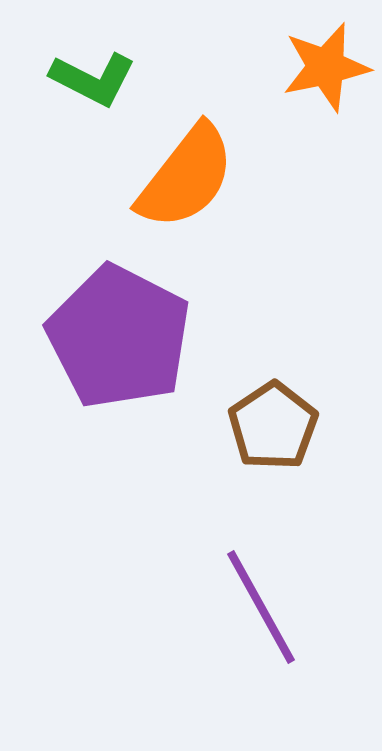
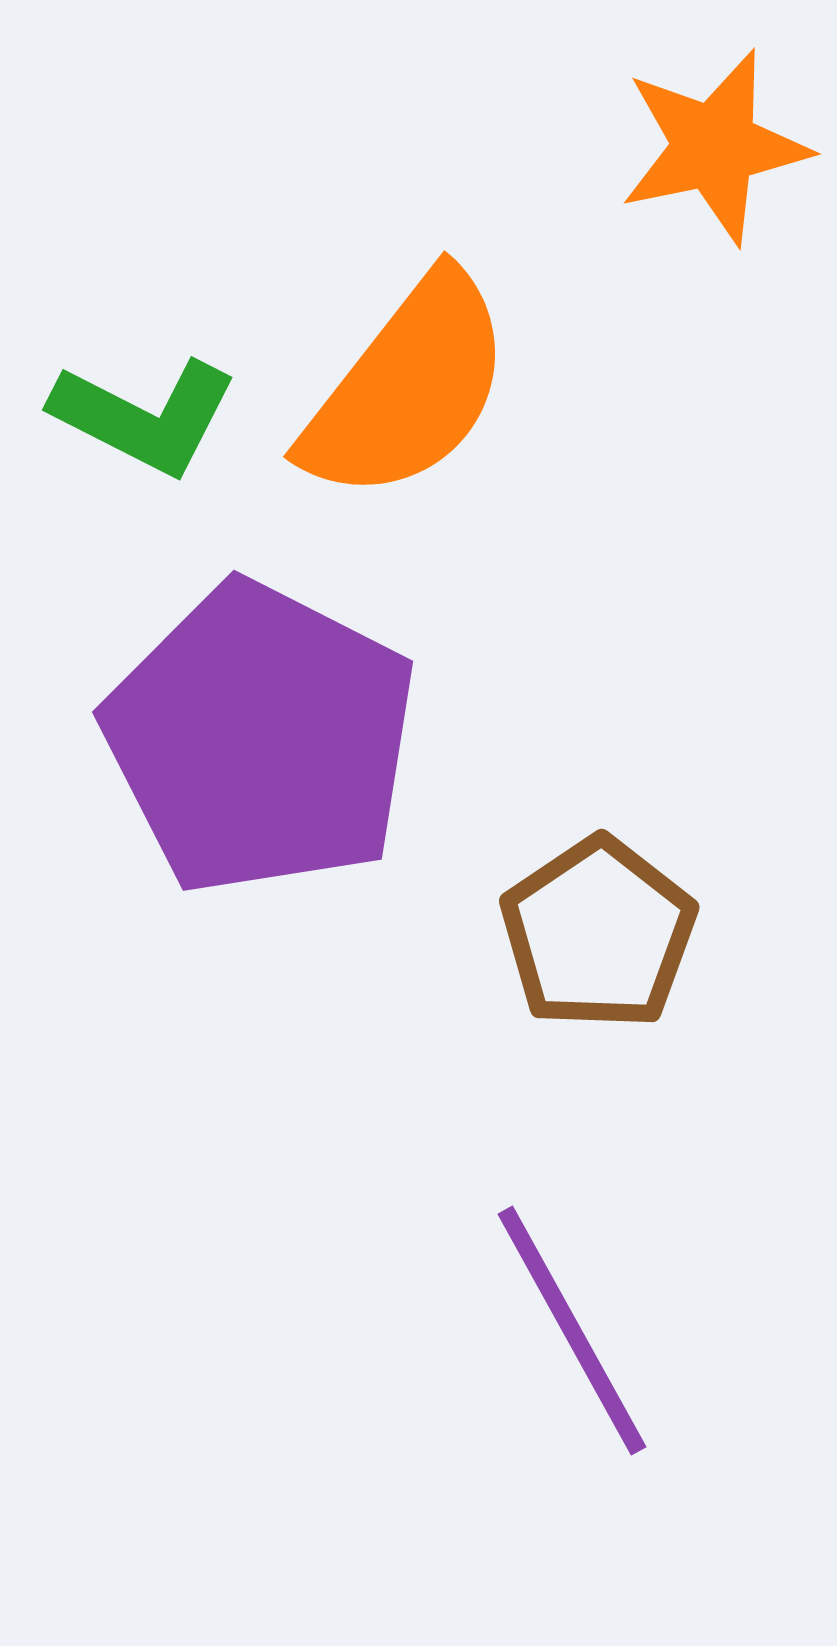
green L-shape: (93, 79) -> (144, 416), moved

